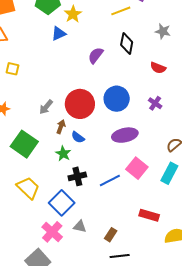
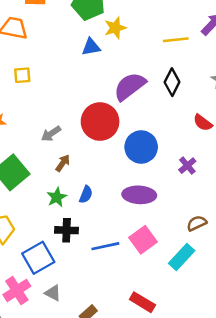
purple semicircle: (96, 55) -> (130, 86), size x1.5
yellow square: (13, 69) -> (22, 75), turned -32
red circle: (80, 104) -> (100, 122), moved
blue semicircle: (78, 137) -> (86, 195), moved, turned -120

